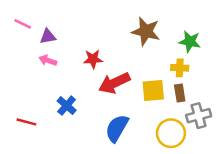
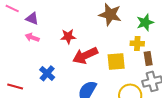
purple triangle: (48, 36) -> (32, 18), turned 32
green star: (190, 41) -> (145, 22), turned -30
brown rectangle: (180, 93) -> (148, 58), moved

